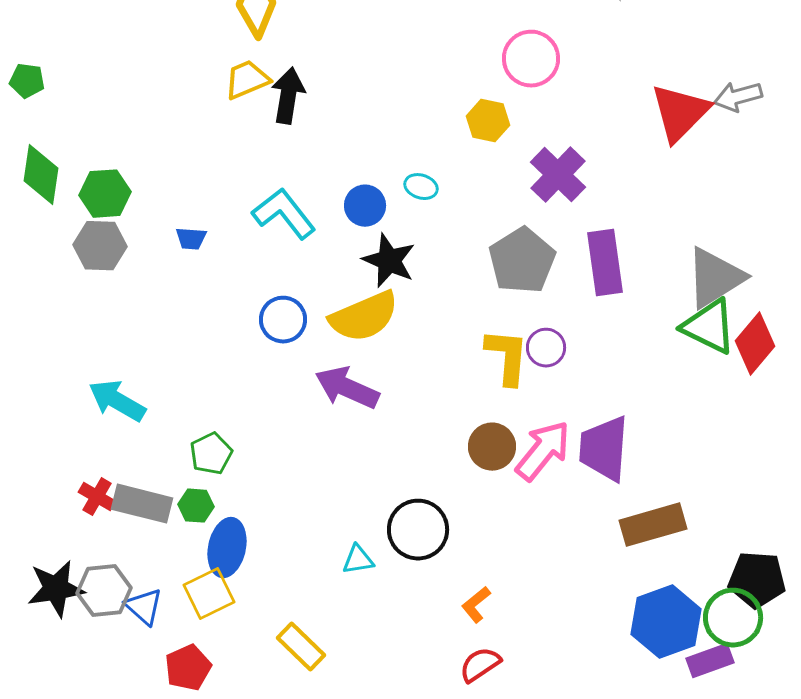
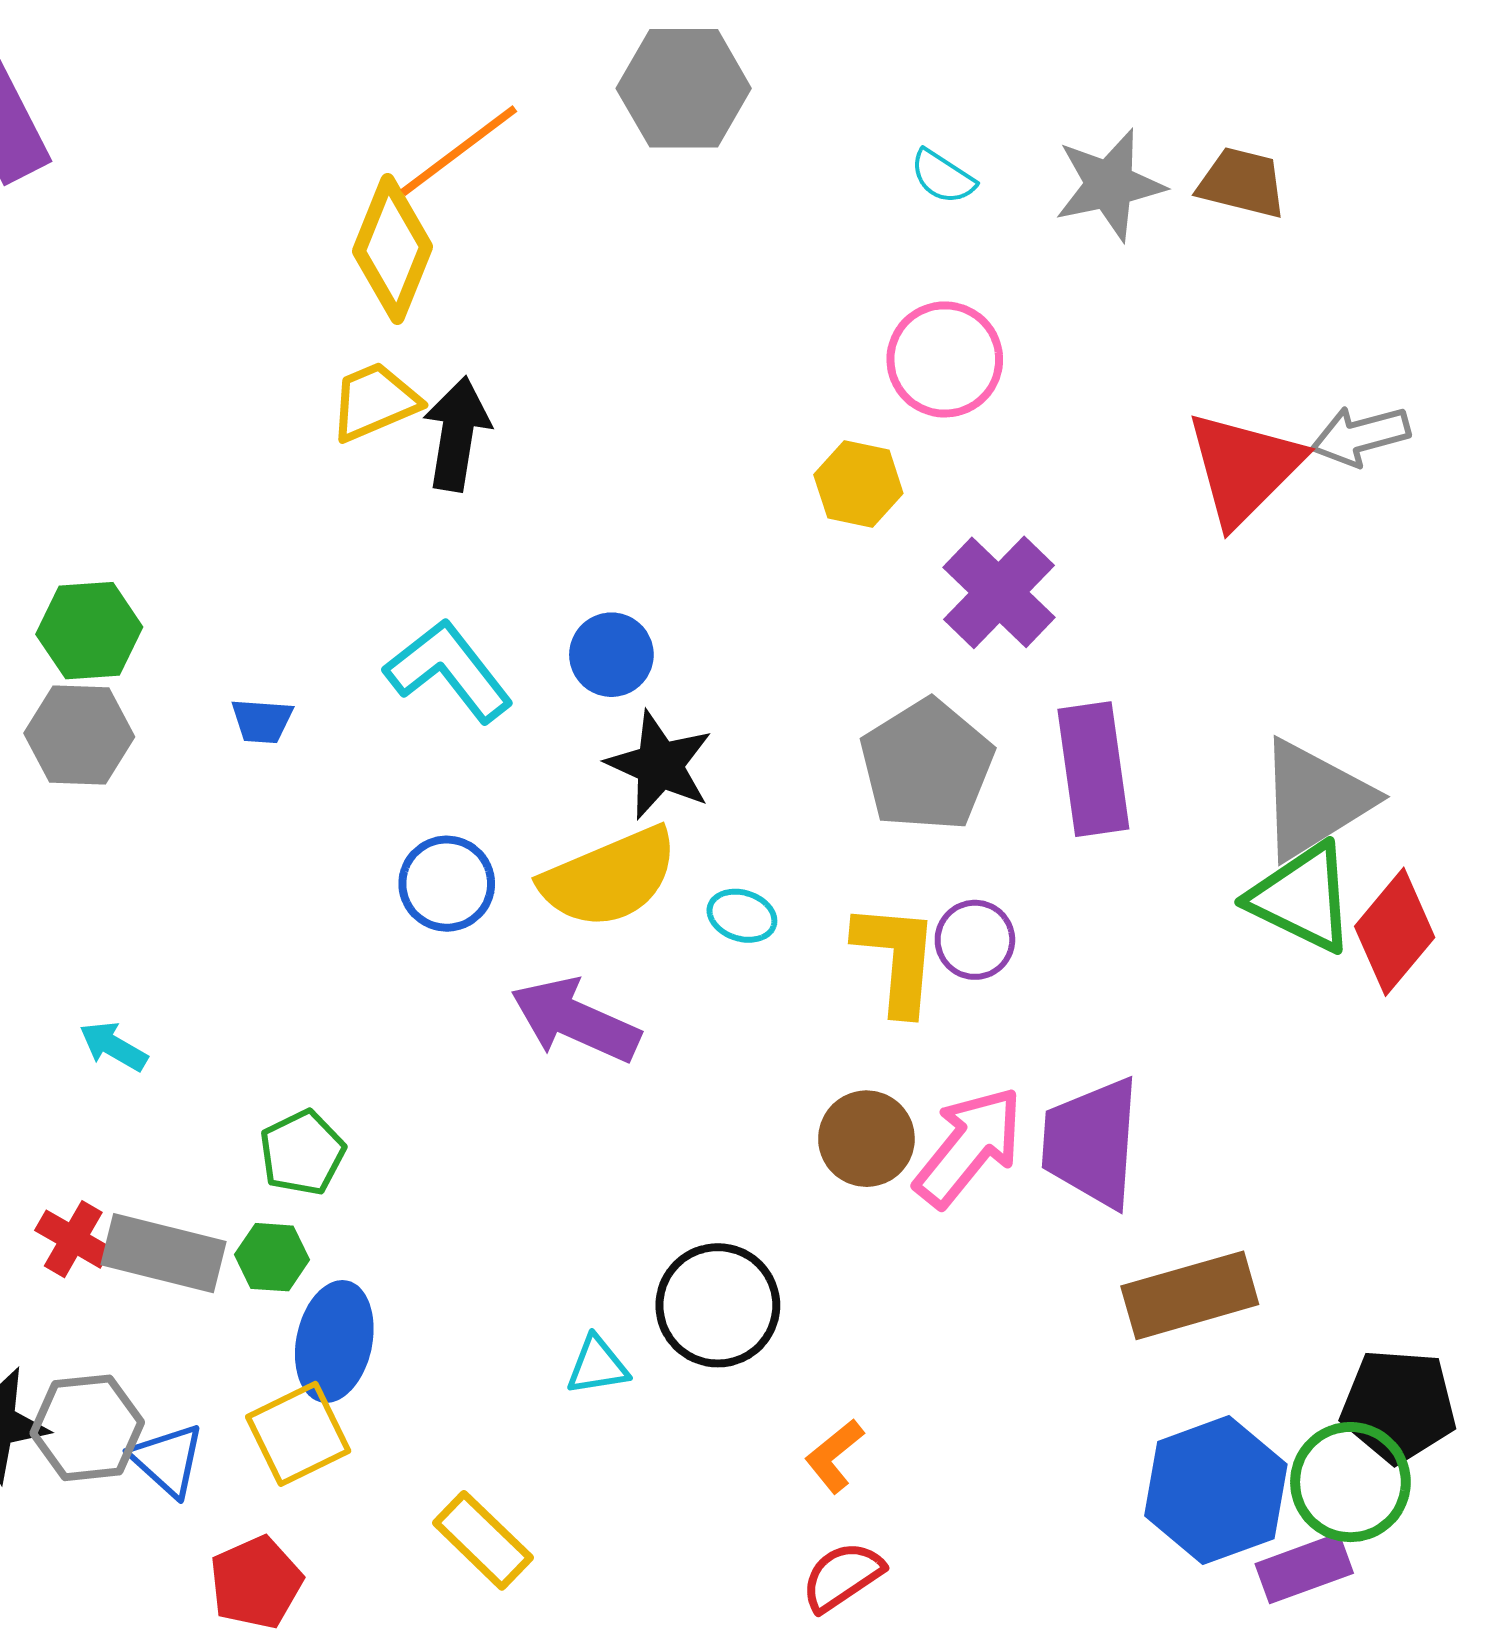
cyan ellipse: (421, 187) -> (742, 916), moved
cyan arrow: (117, 401) -> (113, 1046), size x0.6

